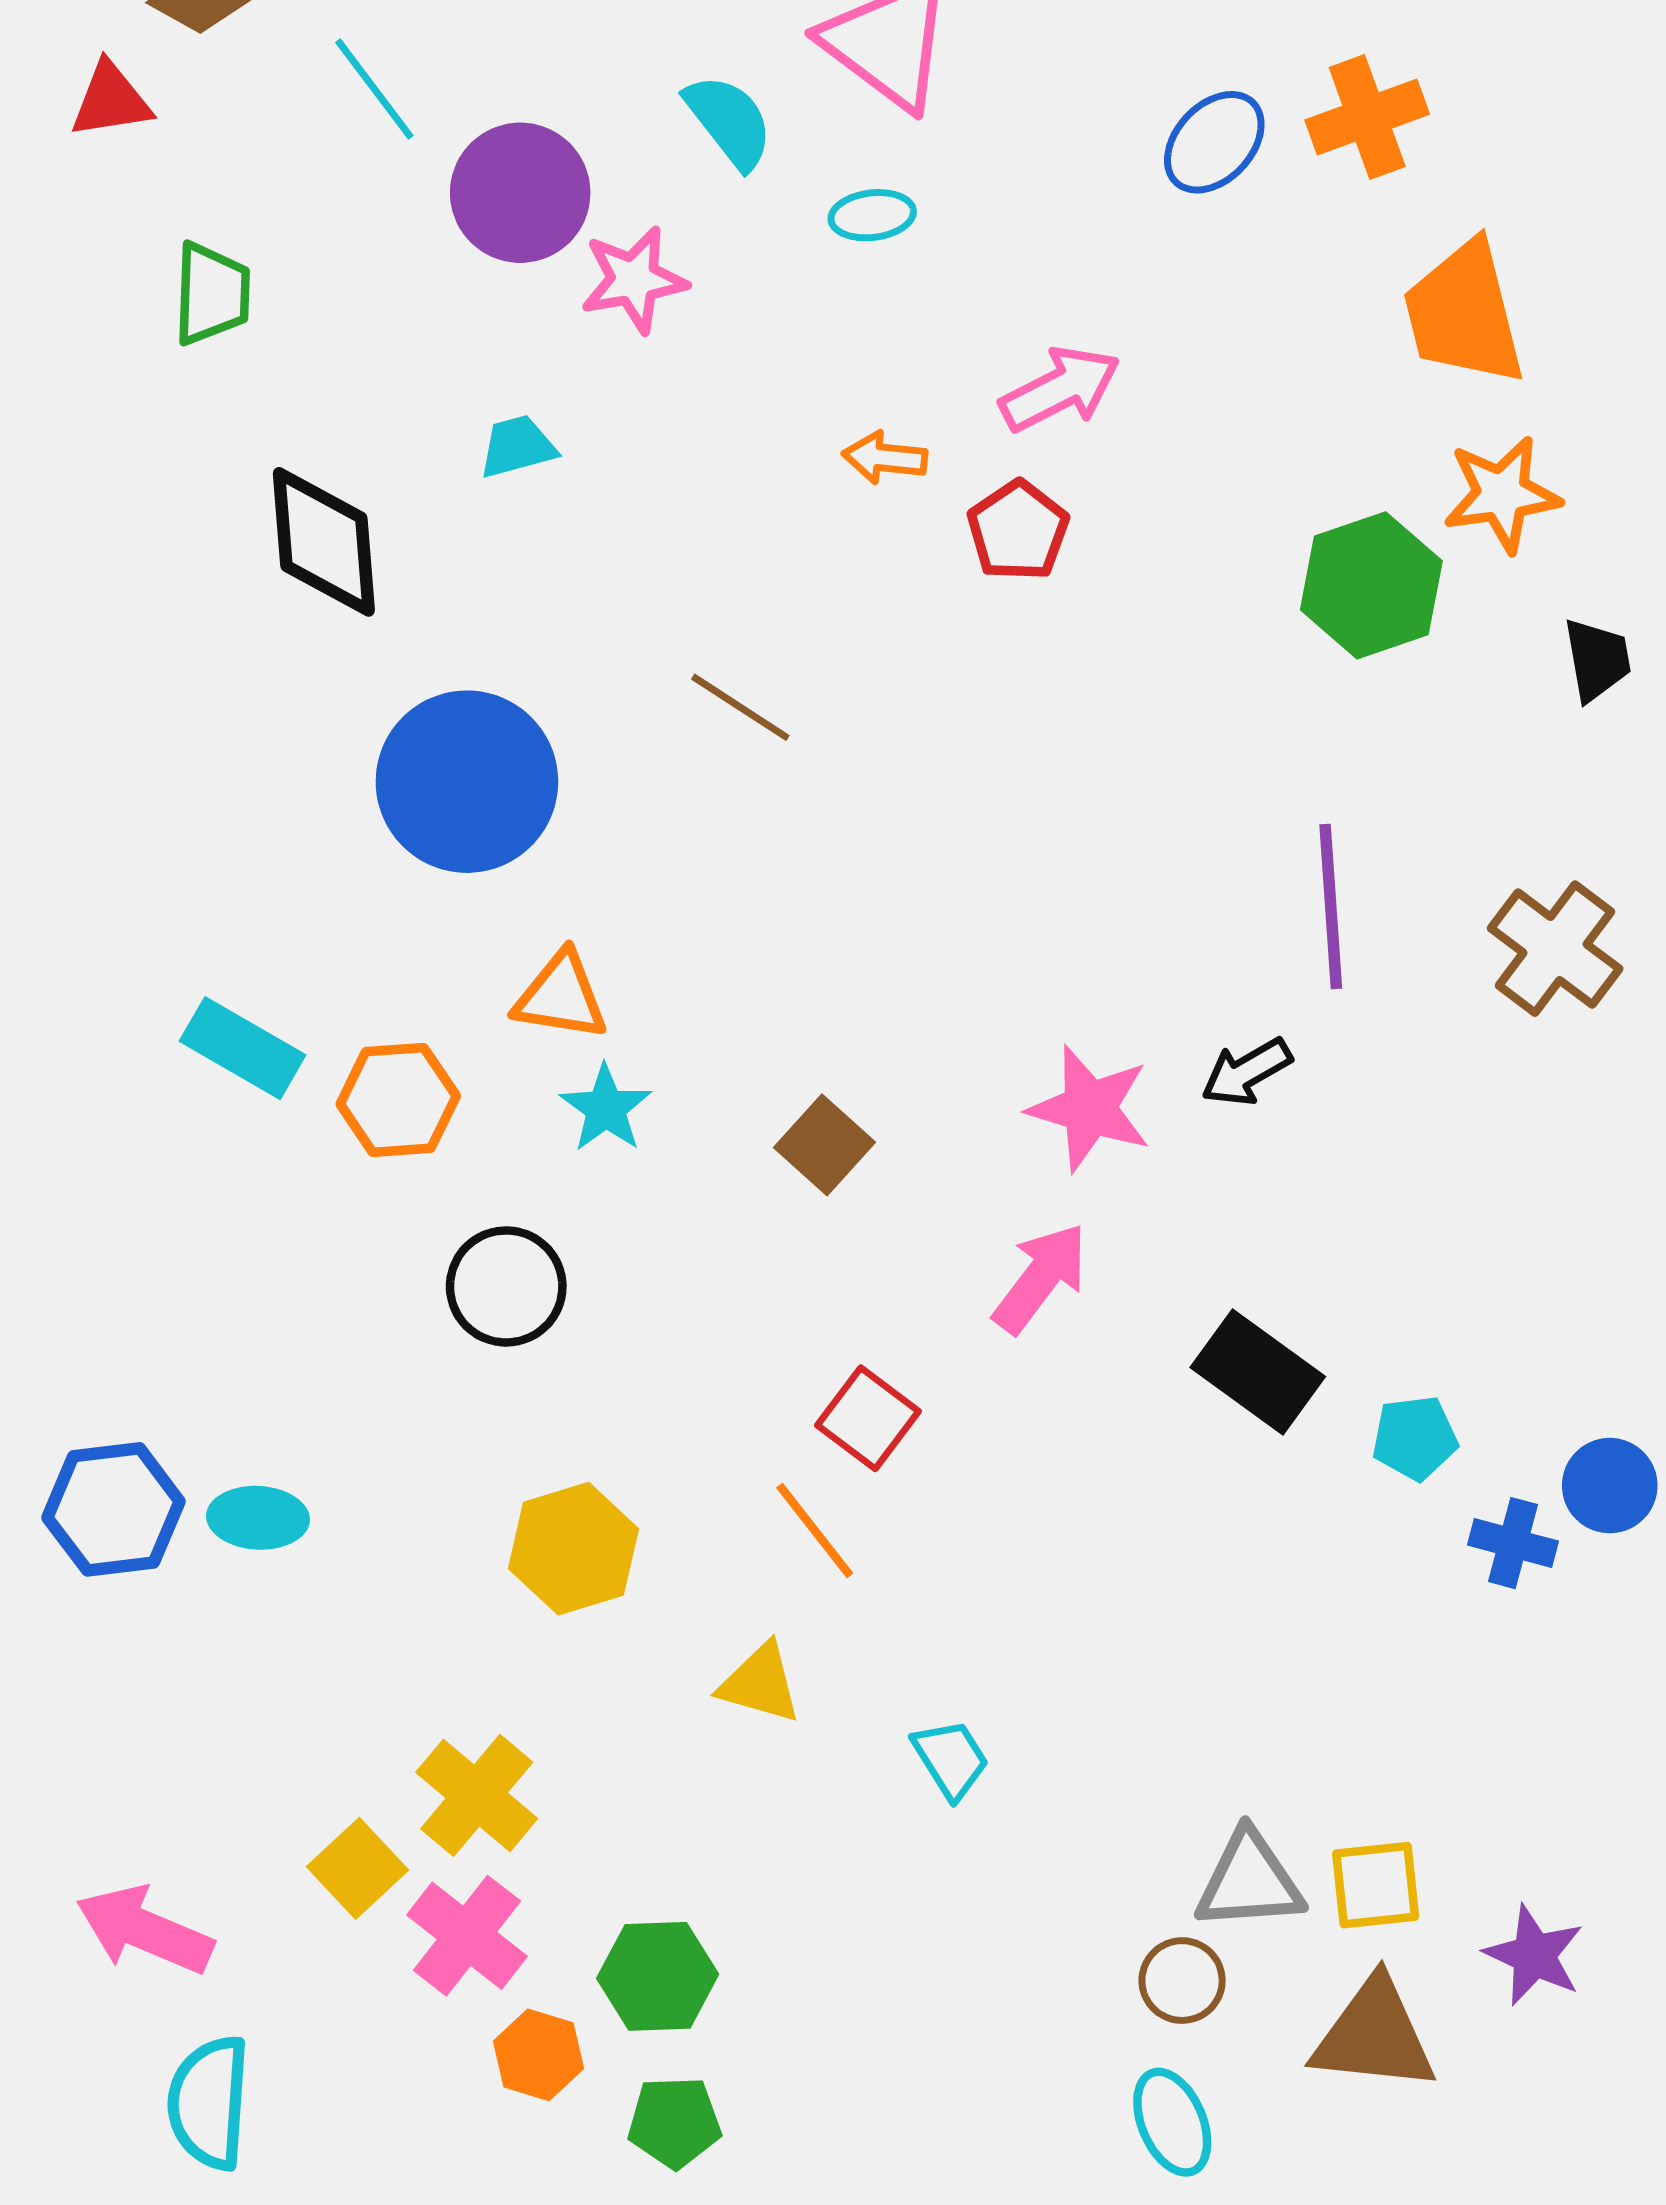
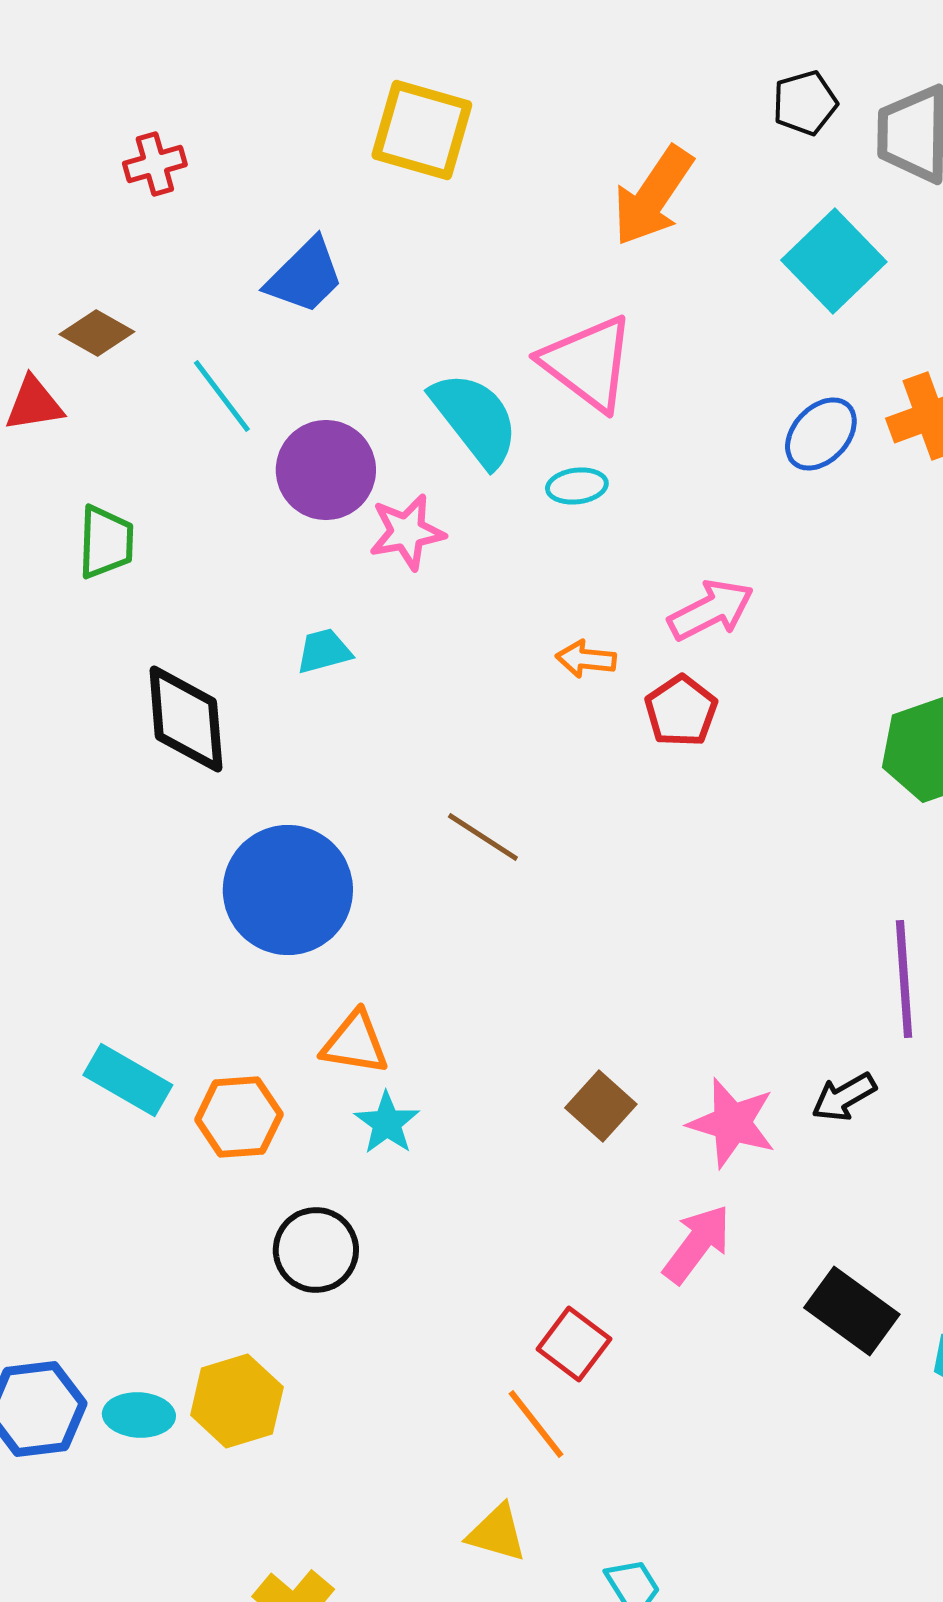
cyan semicircle: (729, 121) -> (475, 419), size x1.4
brown square: (824, 1145) -> (601, 1106), moved
yellow hexagon: (573, 1549) -> (237, 1401), moved

